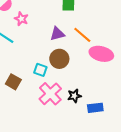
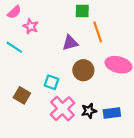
orange line: (82, 35) -> (98, 32), moved, turned 30
brown circle: (59, 59) -> (83, 70), moved
blue rectangle: (95, 108) -> (112, 113), moved

